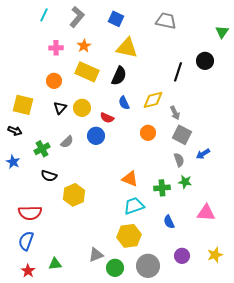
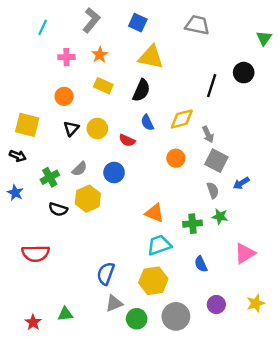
cyan line: (44, 15) -> (43, 27), moved
yellow rectangle: (87, 72) -> (103, 86), size x0.7
blue circle: (96, 136) -> (114, 172), moved
yellow hexagon: (74, 195) -> (88, 199), moved
pink triangle: (206, 213) -> (245, 253), turned -36
blue semicircle: (26, 241) -> (106, 274), moved

